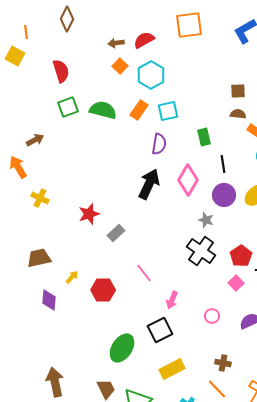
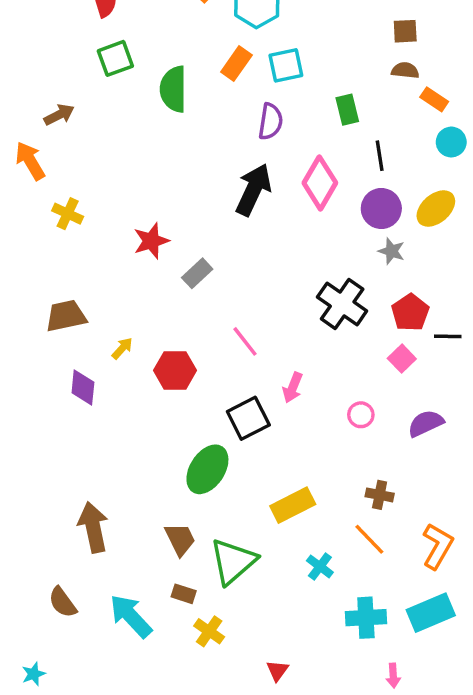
green semicircle: (103, 110) -> (173, 89), moved, turned -104
gray star: (206, 220) -> (392, 251), moved
black square: (160, 330) -> (248, 418), moved

